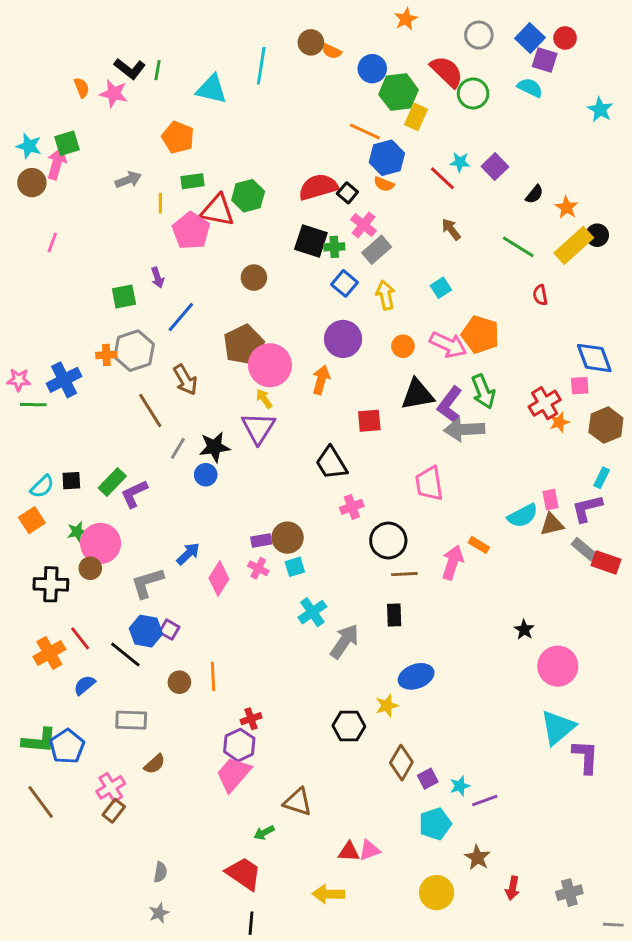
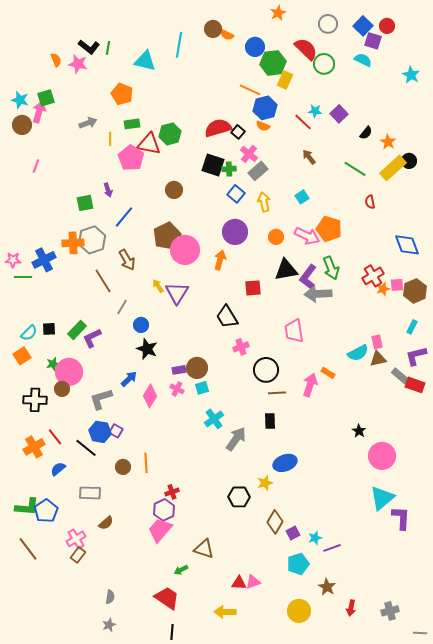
orange cross: (106, 355) -> (73, 243), size x1.5
pink square: (580, 386) -> (397, 285), moved
yellow arrow: (264, 399) -> (158, 286), moved
black star: (214, 447) -> (147, 349), moved, turned 30
purple L-shape: (587, 508) -> (416, 356), moved

